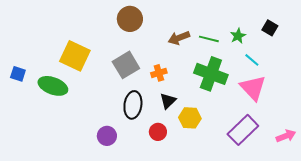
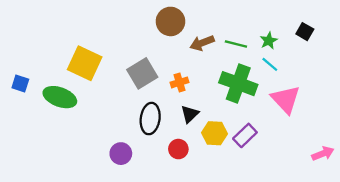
brown circle: (130, 19) -> (170, 21), moved
cyan line: (252, 60) -> (270, 64), moved
purple rectangle: (243, 130) -> (245, 135), moved, size x0.7

